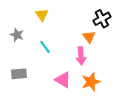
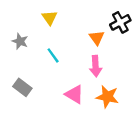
orange triangle: (89, 37) -> (97, 38), moved
gray rectangle: (19, 74) -> (22, 87), turned 42
orange star: (91, 82) -> (107, 97), turned 30

